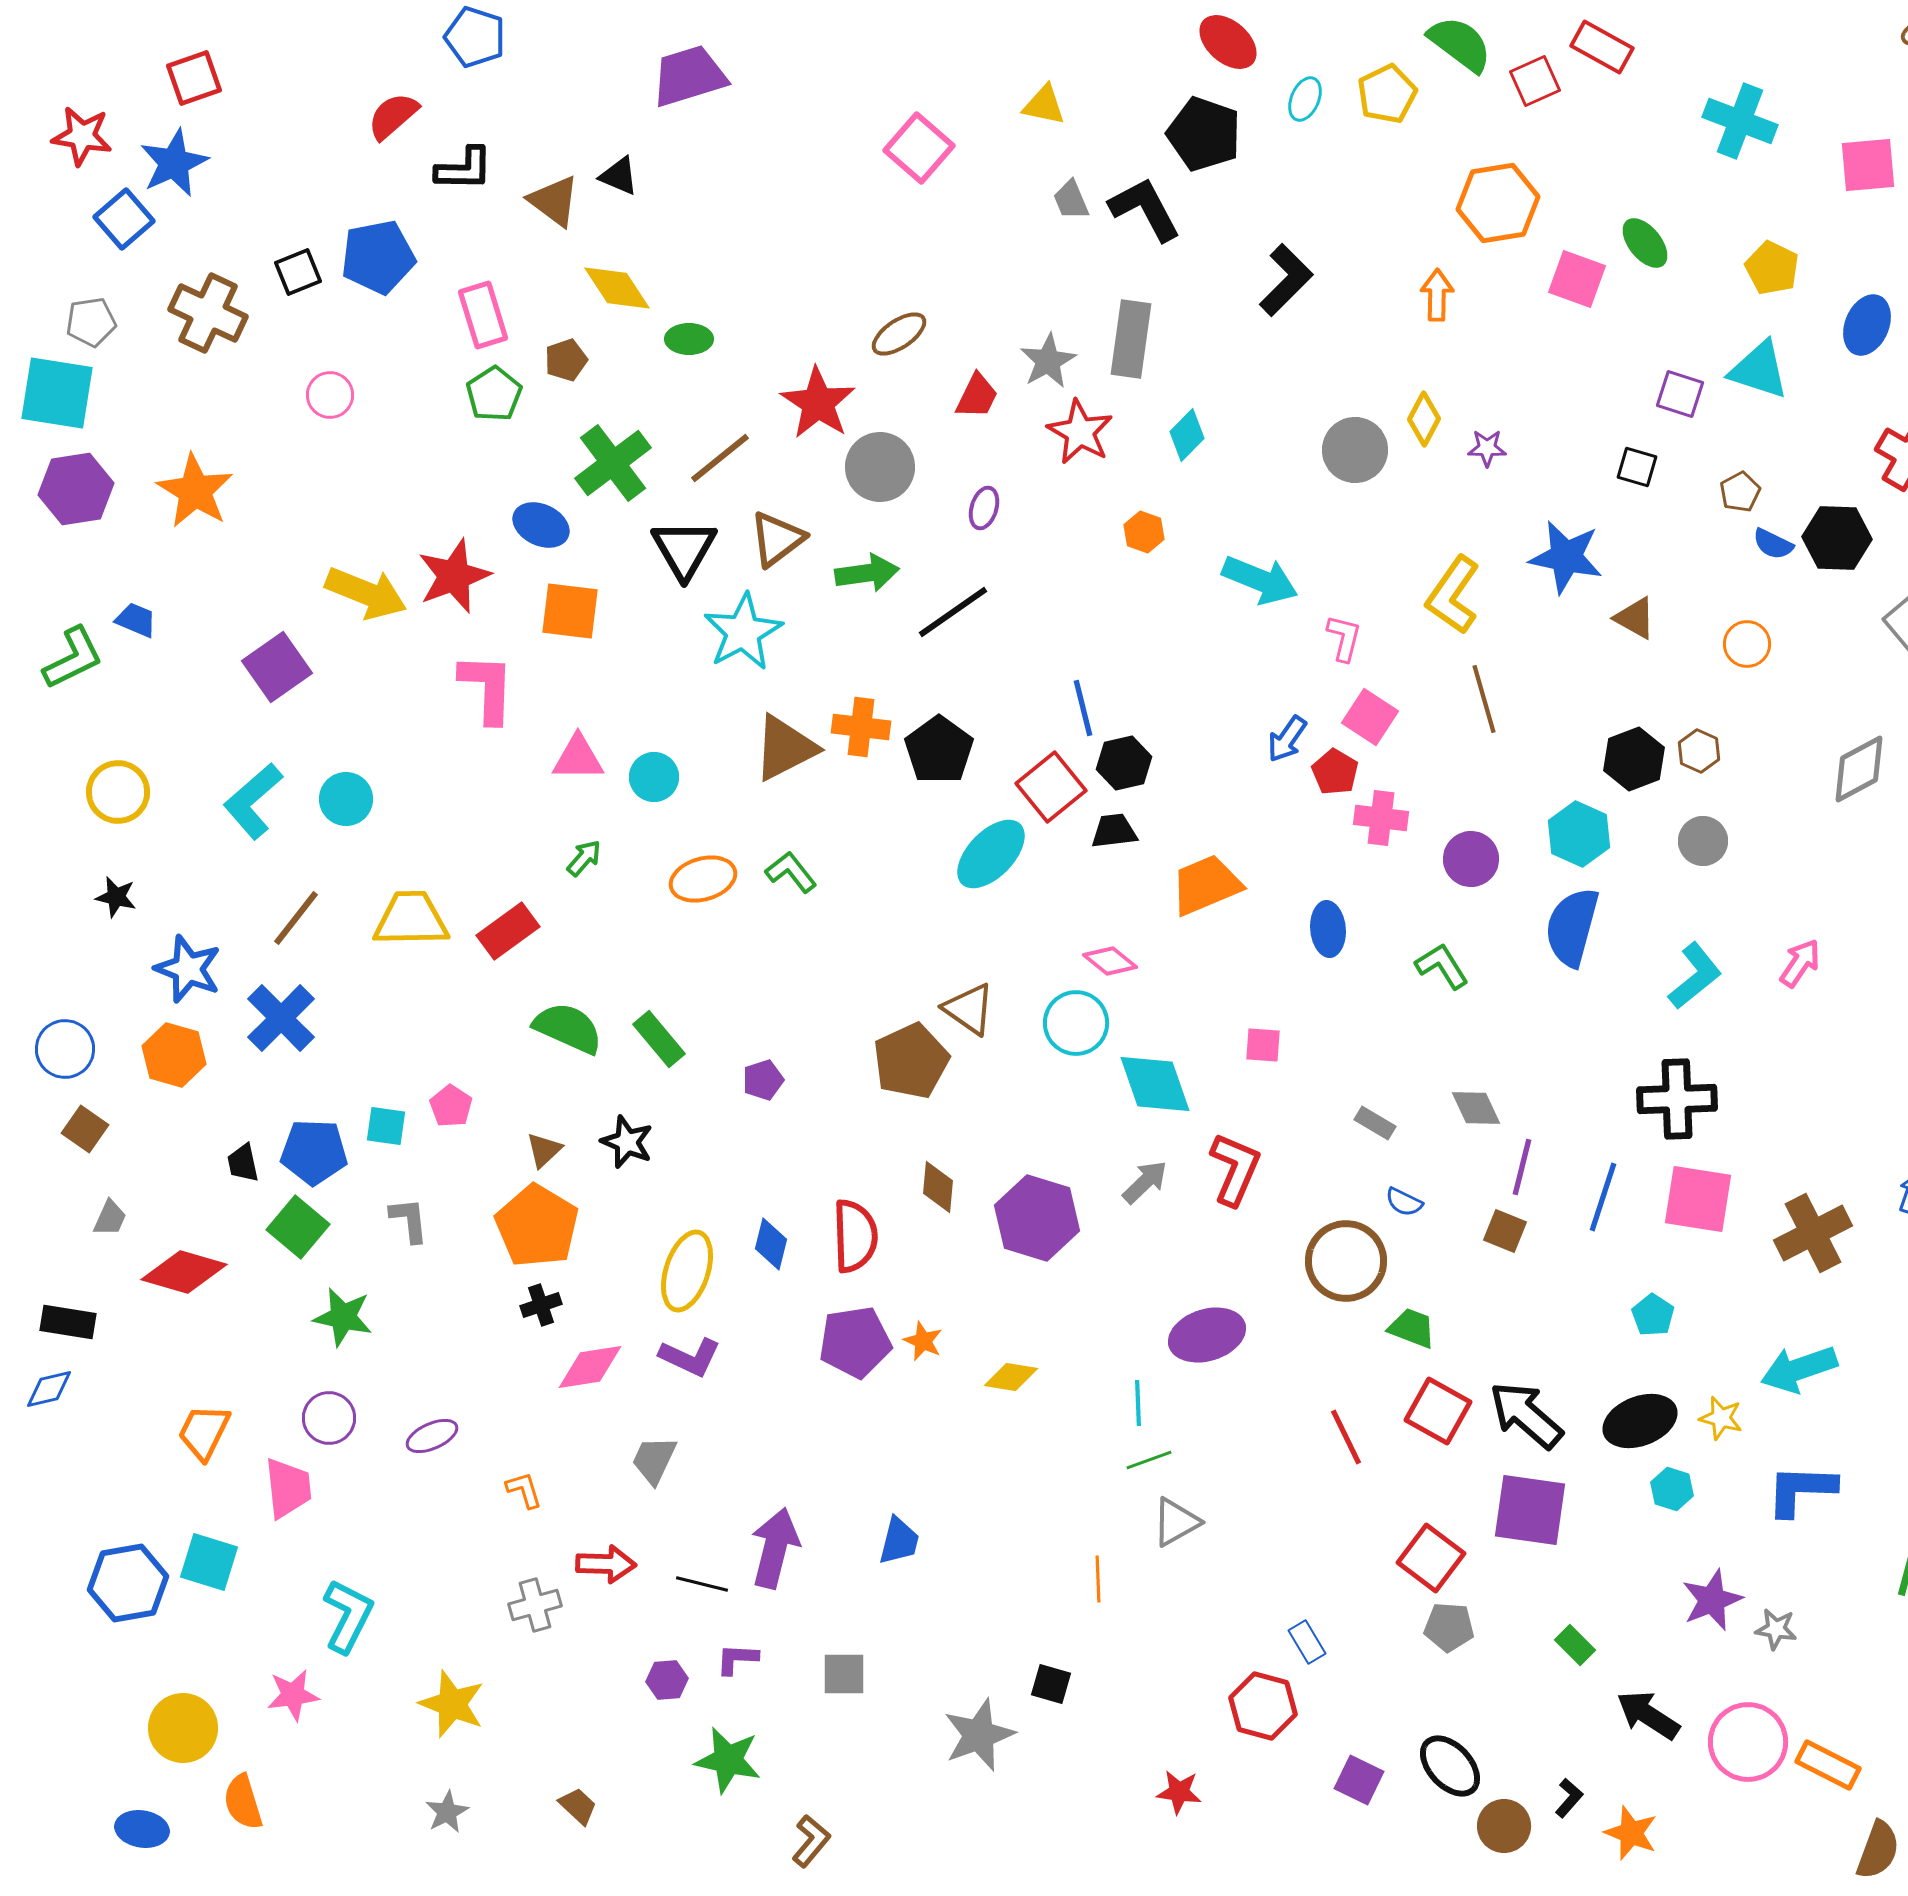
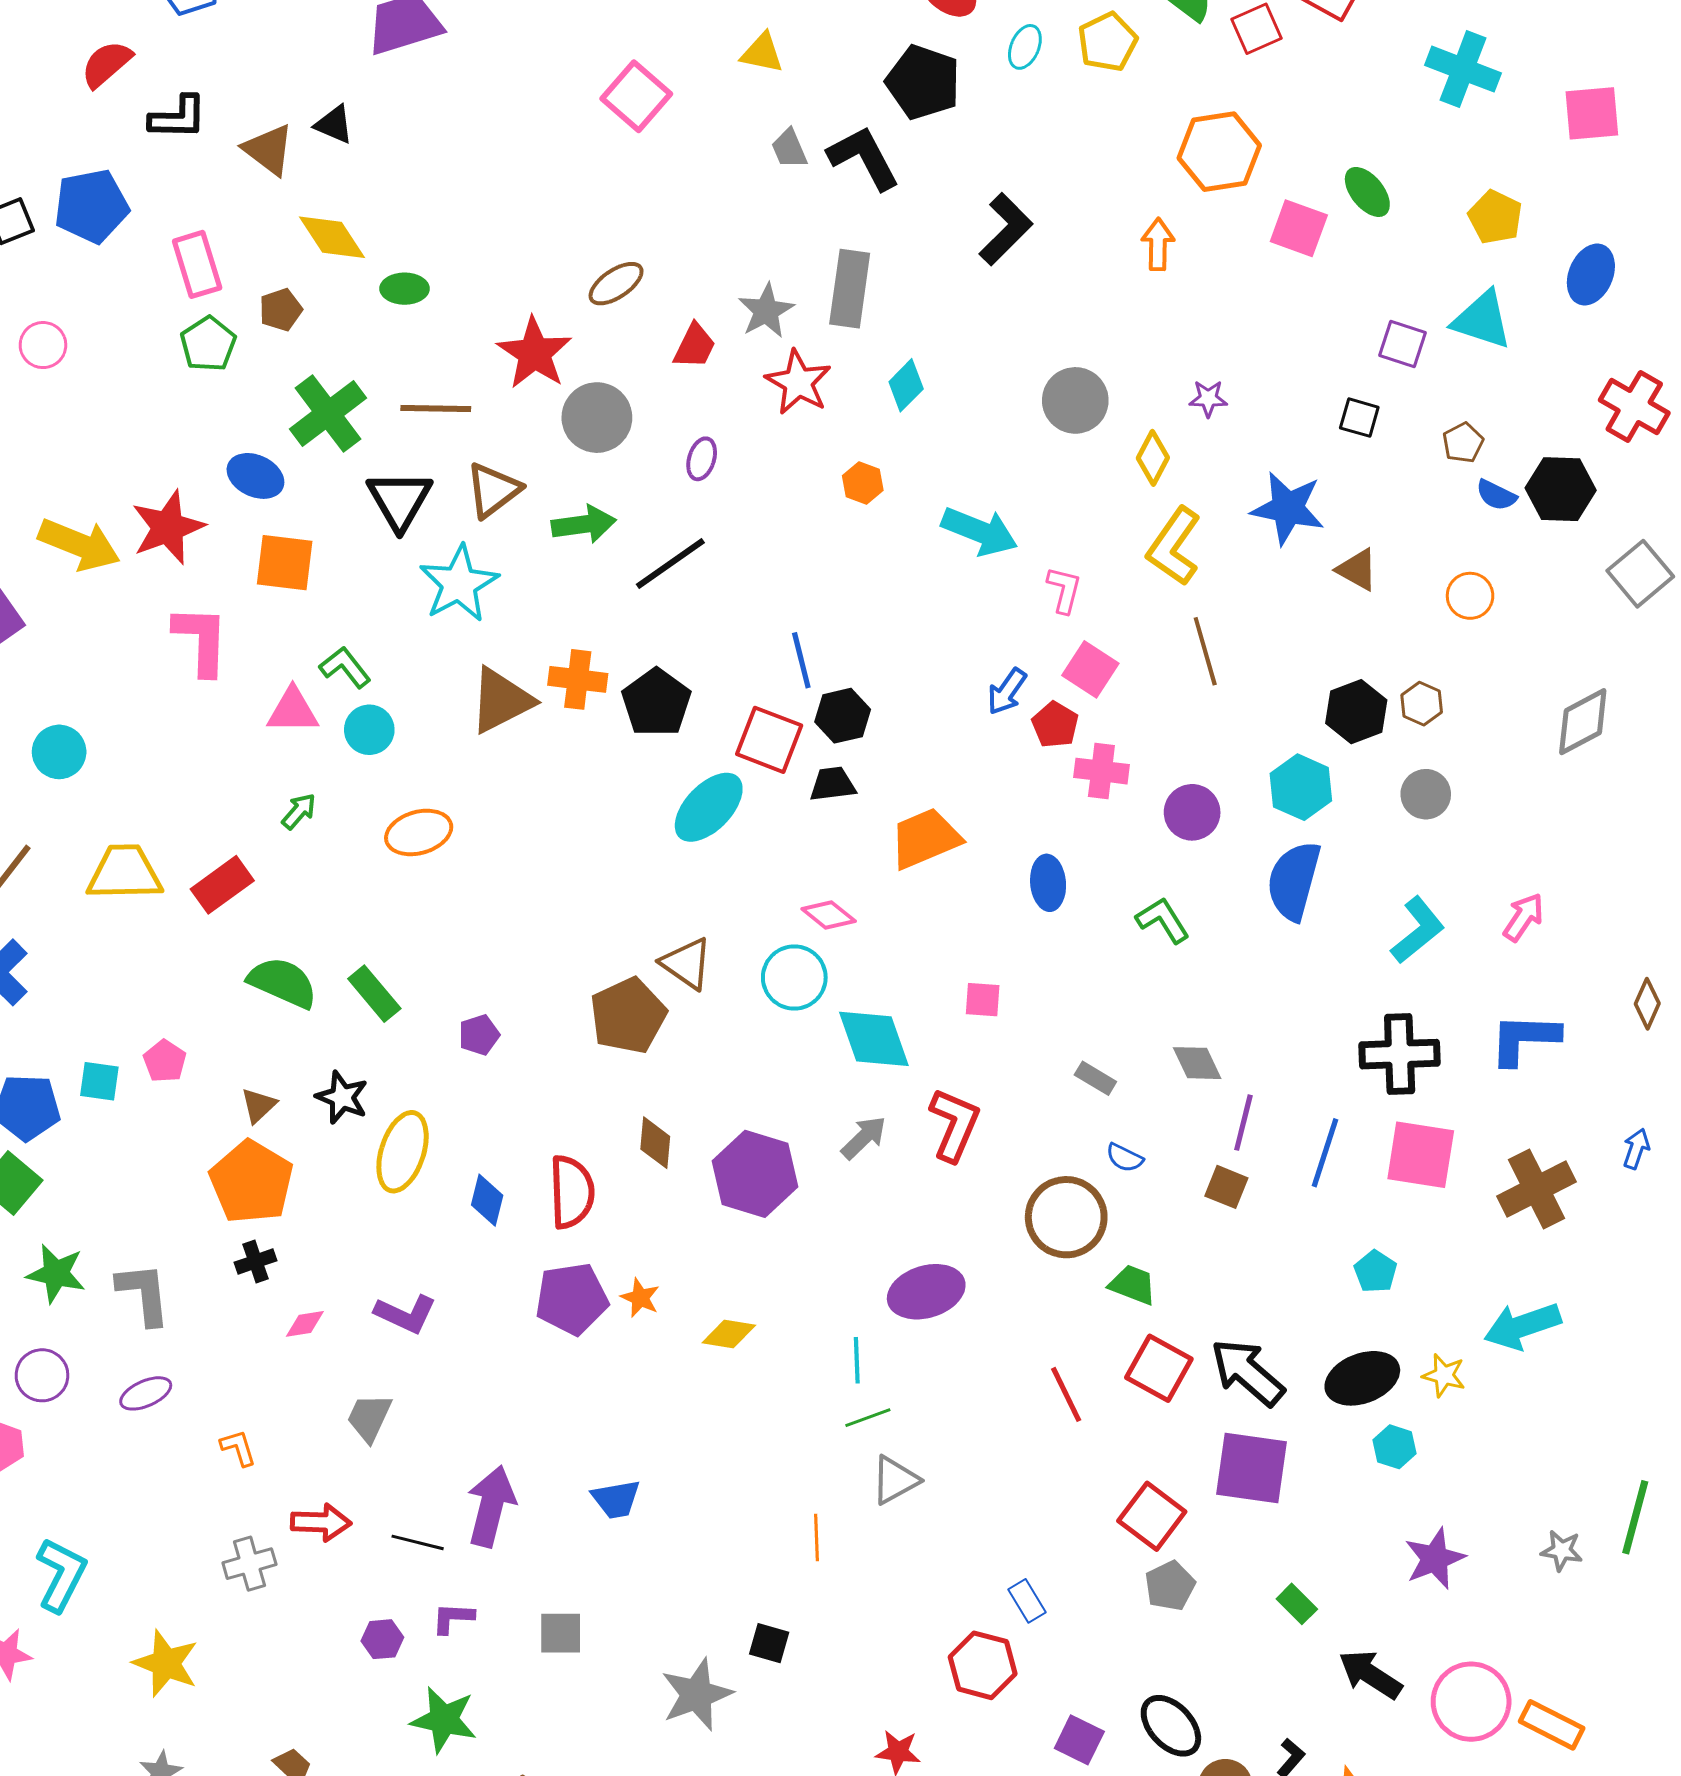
yellow diamond: (1424, 419) -> (1153, 458), moved
brown line: (720, 458) -> (436, 408), turned 40
red square: (1051, 787) -> (769, 740), turned -30
green L-shape: (791, 872) -> (345, 667), moved
gray L-shape: (409, 1220) -> (144, 1294), moved, size x1.4
yellow ellipse: (687, 1271) -> (403, 1152), moved
pink diamond: (590, 1367) -> (305, 1324), size x0.6
blue L-shape: (1801, 1490) -> (1524, 1039), moved
blue trapezoid: (899, 1541) -> (616, 1499), turned 66
gray pentagon: (1449, 1627) -> (1170, 1586), turned -30
gray star: (1776, 1629) -> (1562, 1551), moved

